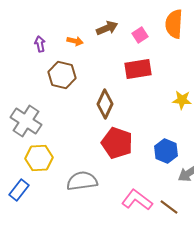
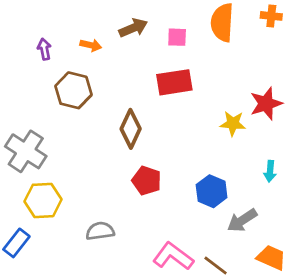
pink square: (140, 35) -> (177, 37), turned 35
red pentagon: (117, 143) -> (147, 181), size x0.7
gray semicircle: (82, 181) -> (100, 231), size x0.7

